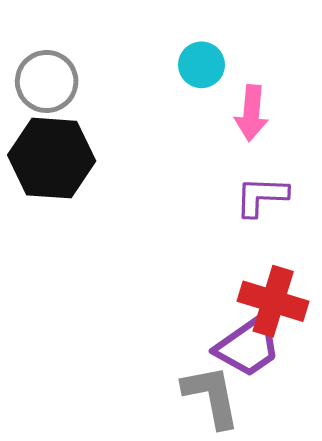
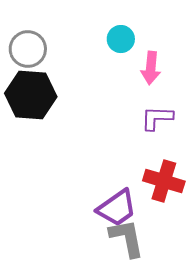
purple trapezoid: (248, 346) -> (117, 208), moved

